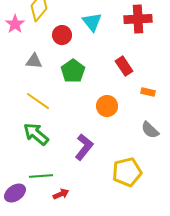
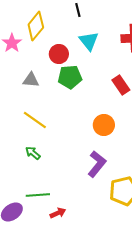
green pentagon: (73, 71) -> (70, 77), moved, turned 30
green arrow: (36, 134) -> (33, 153), size x0.6
purple L-shape: (84, 147) -> (97, 164), moved

